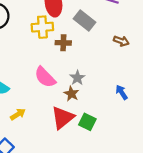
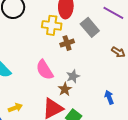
brown cross: (63, 43) -> (67, 43), turned -32
yellow arrow: (18, 114) -> (15, 108), moved

